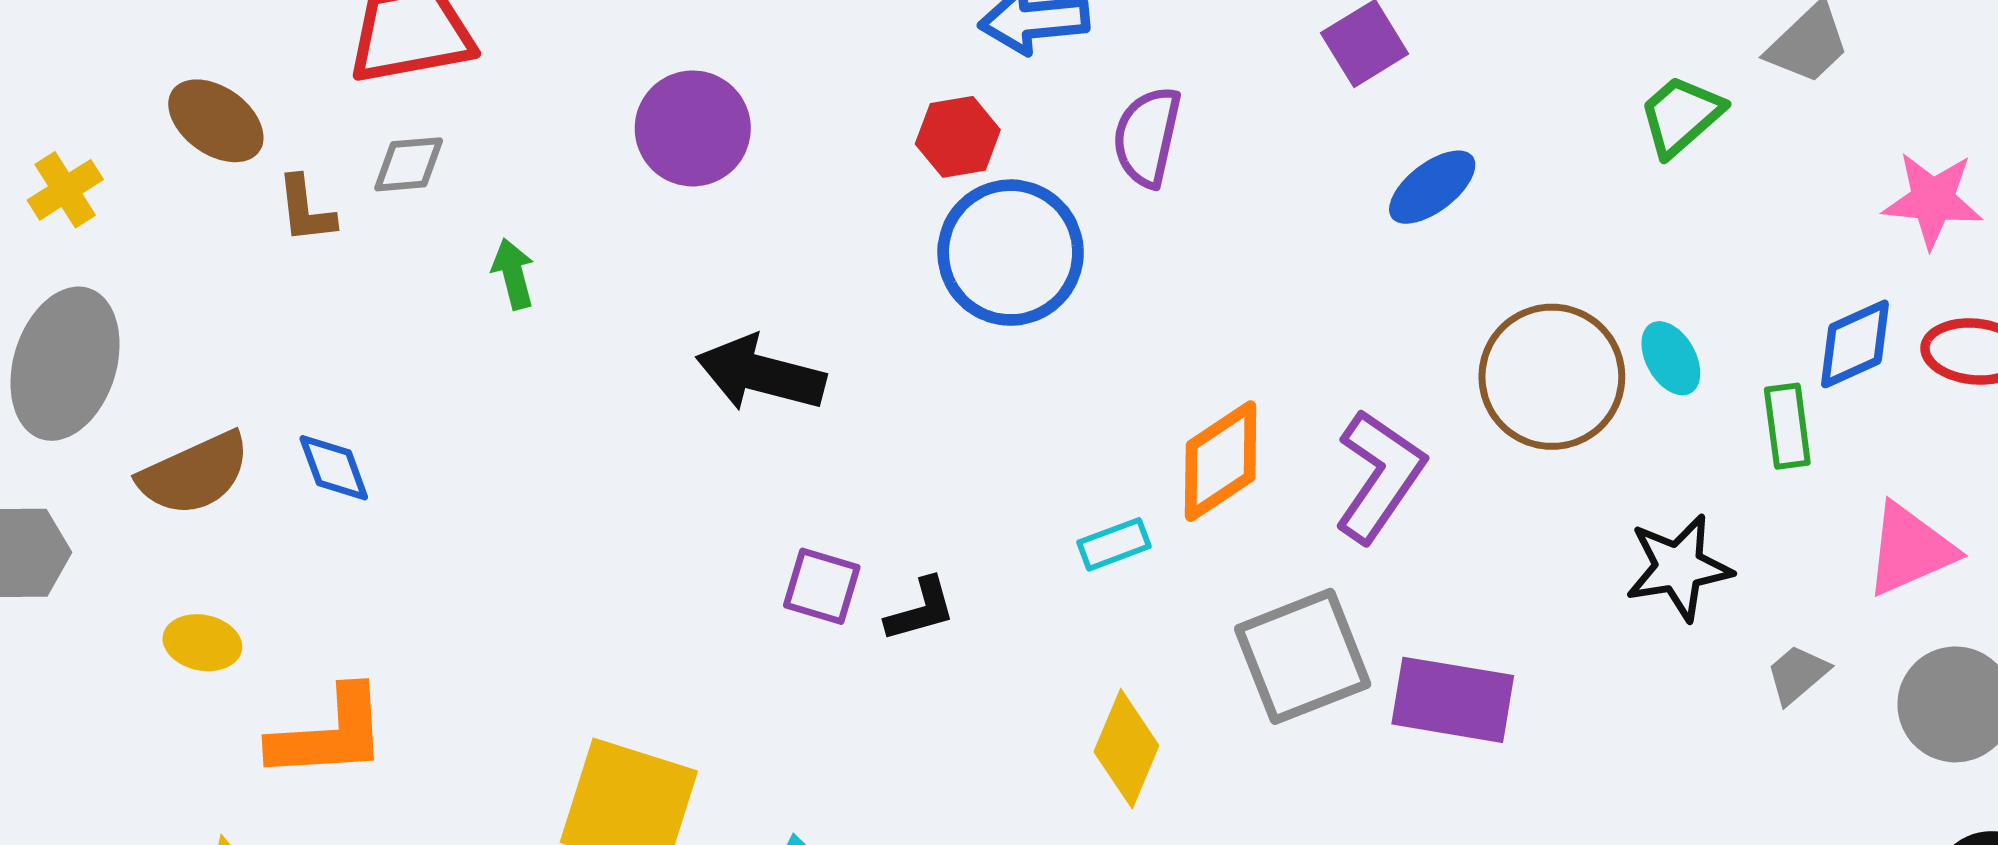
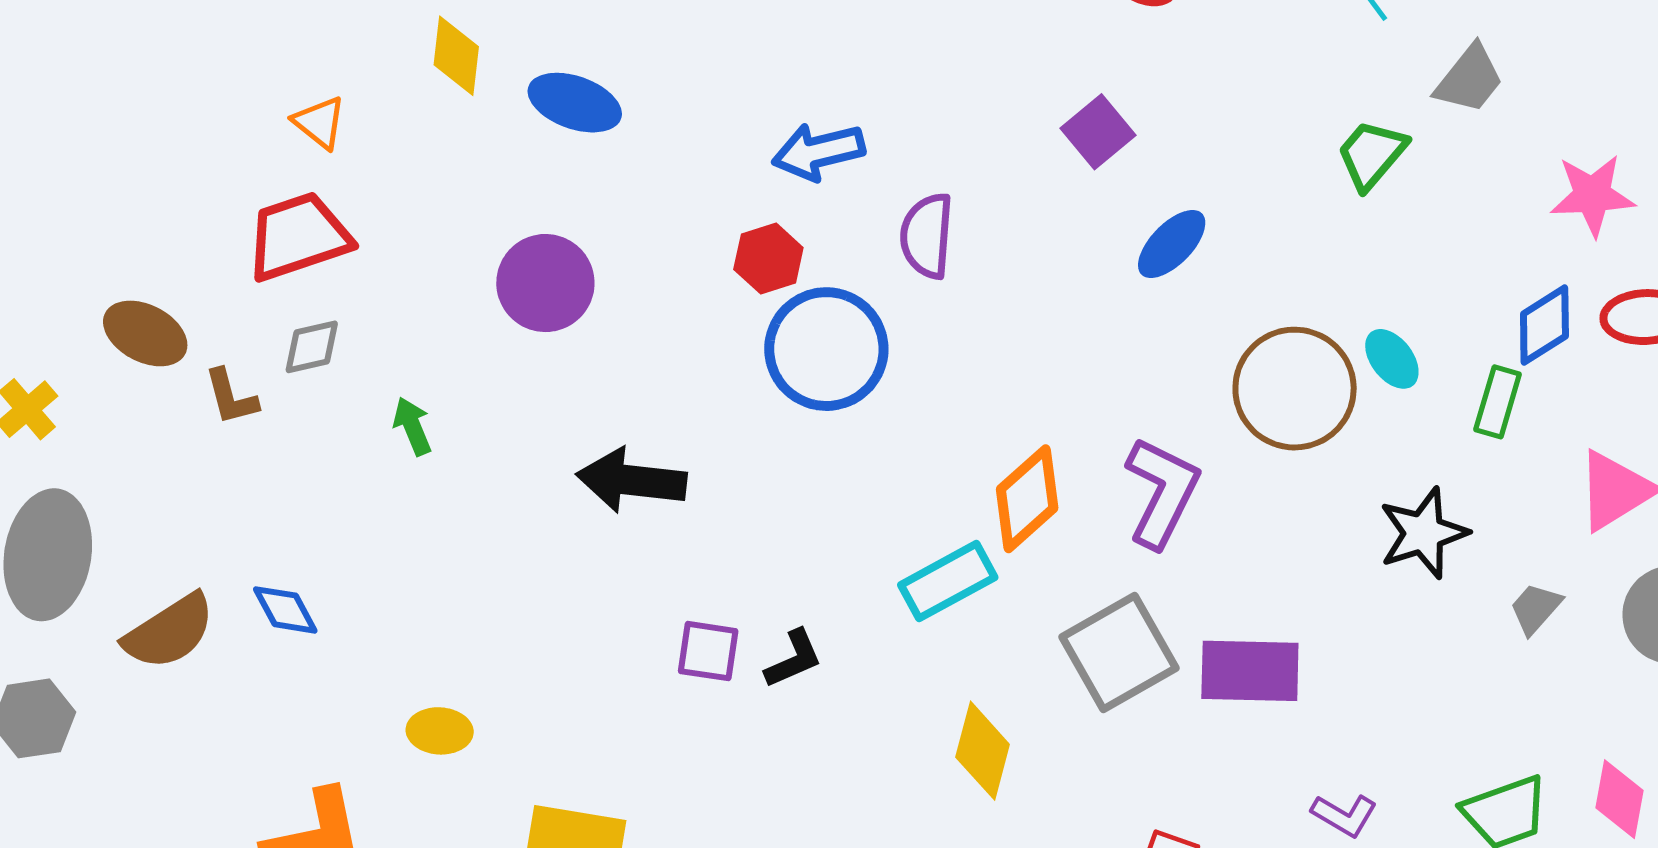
green rectangle: (1787, 426) -> (1498, 402), turned 32
cyan rectangle: (1114, 544) -> (948, 581), size x1.6
yellow ellipse: (202, 643) -> (440, 731), moved

